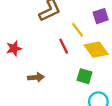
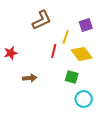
yellow line: (78, 30) -> (66, 37), turned 56
red line: (64, 46) -> (54, 51), turned 40

